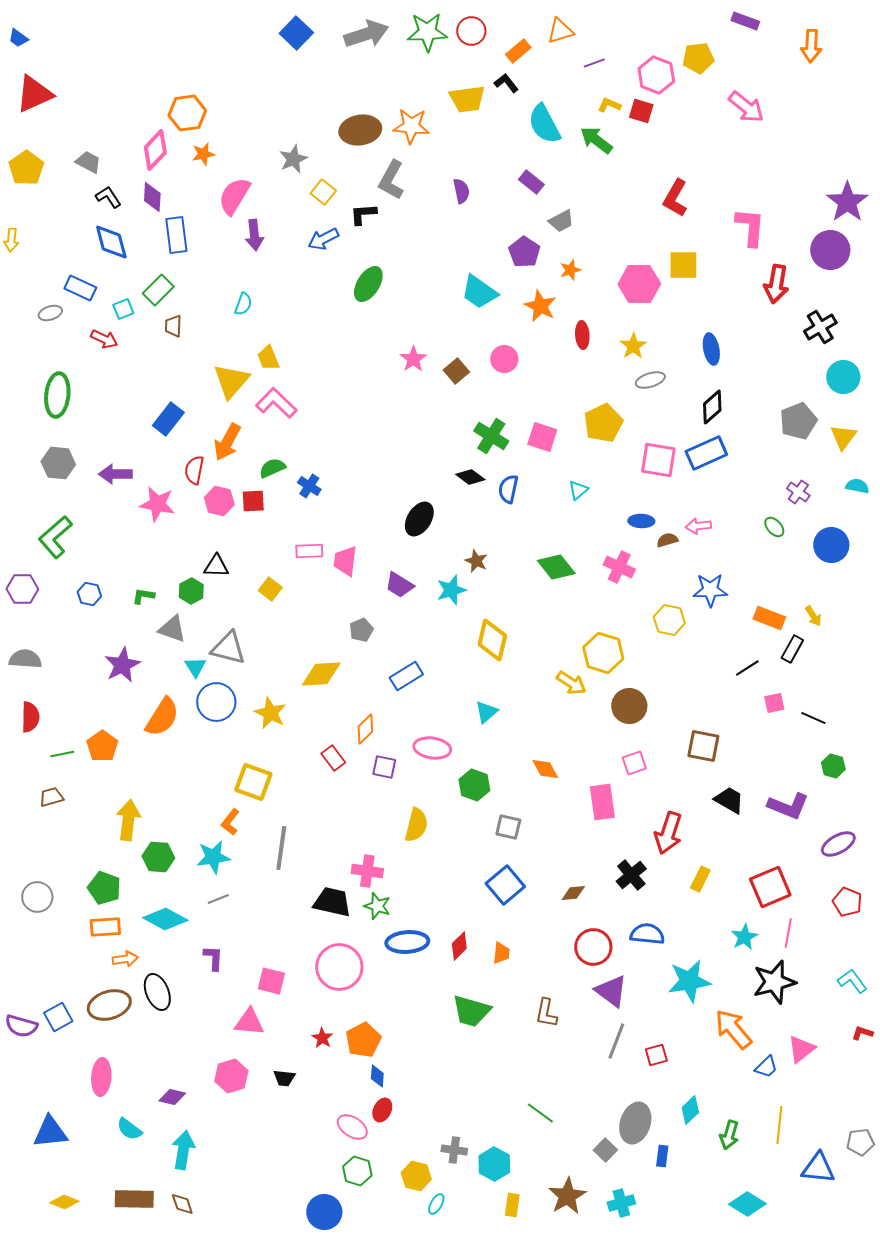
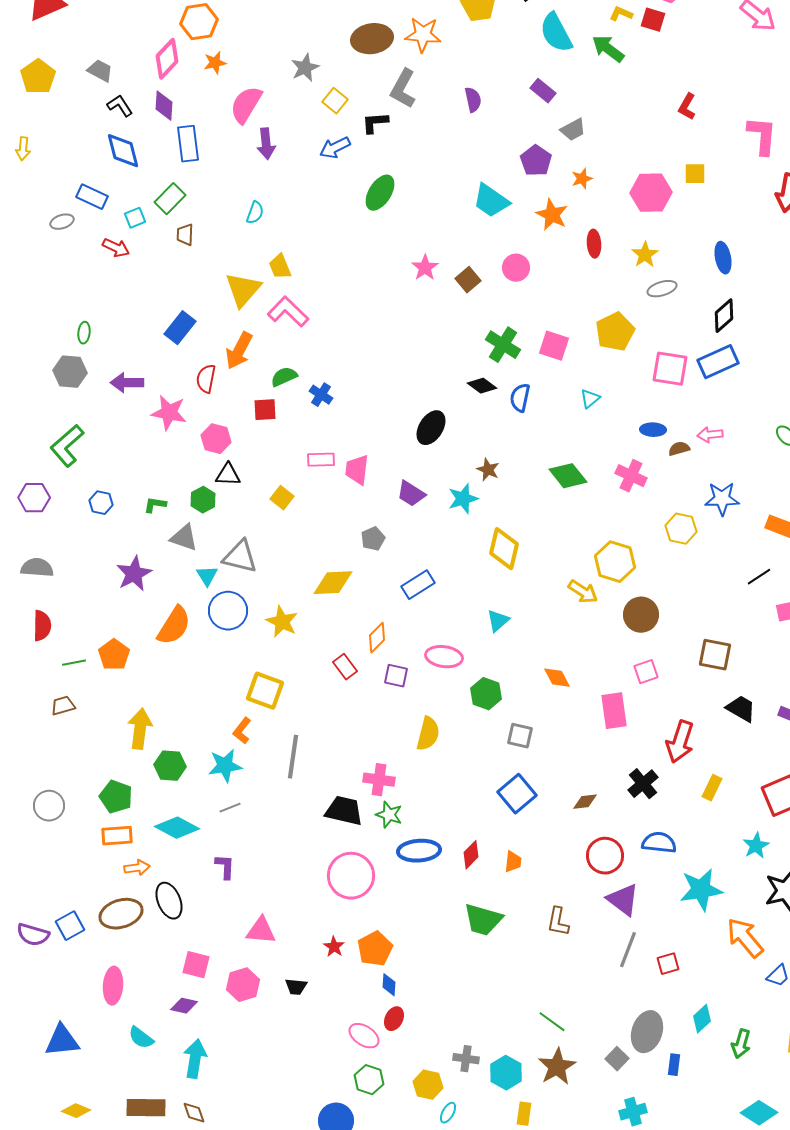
red L-shape: (675, 198) -> (687, 107), size x0.7
yellow square: (683, 265) -> (695, 174), size x0.7
green ellipse: (57, 395) -> (84, 333), moved, size x0.5
pink hexagon: (219, 501) -> (216, 439), moved
pink square: (271, 981) -> (196, 965), moved
brown star: (567, 1196) -> (557, 1067), moved

